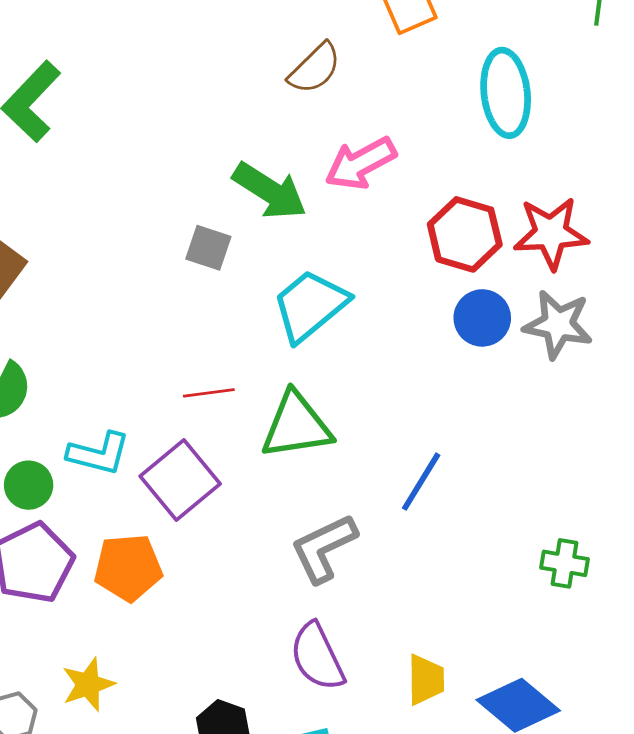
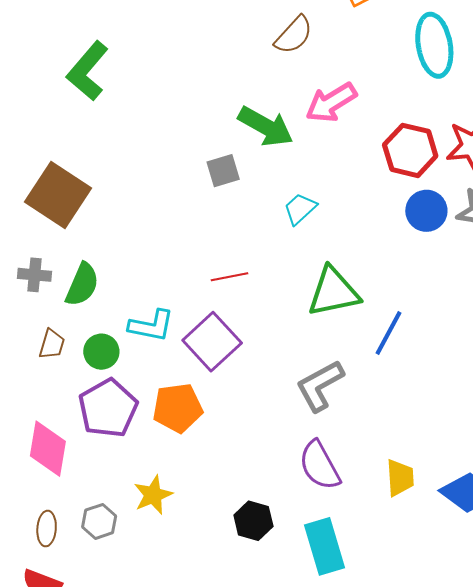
gray square: (208, 248) -> (223, 171), turned -32
cyan trapezoid: (310, 305) -> (300, 209), size x0.6
green triangle: (296, 426) -> (333, 292), moved

